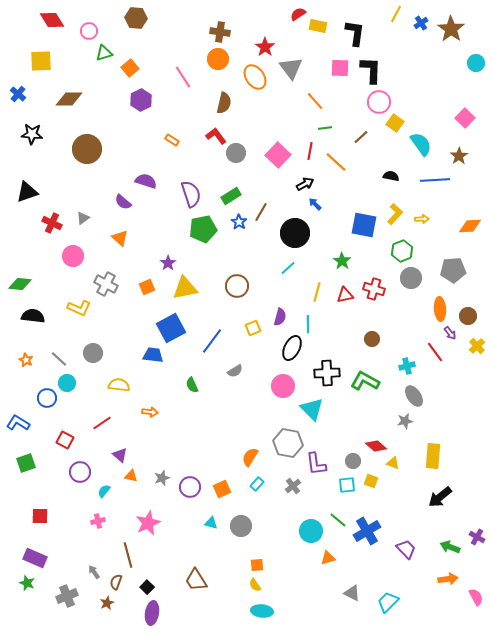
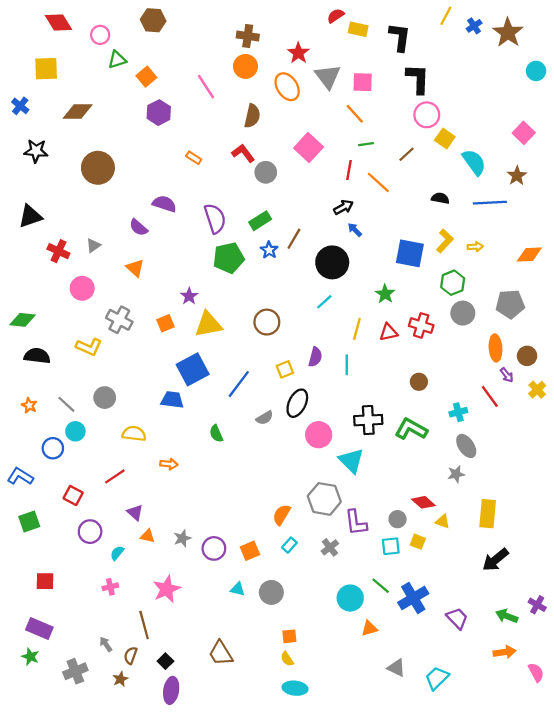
pink square: (340, 68) -> (363, 82), moved
pink square: (278, 155) -> (309, 148), moved
black ellipse: (292, 348) -> (297, 403), moved

